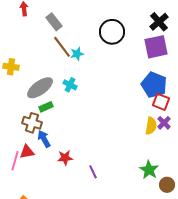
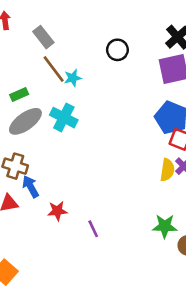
black circle: (112, 32) -> (117, 50), size x0.7
cyan cross: (70, 85) -> (64, 118), size x1.5
green rectangle: (46, 107) -> (19, 95), moved
green star: (149, 170) -> (165, 226), turned -30

